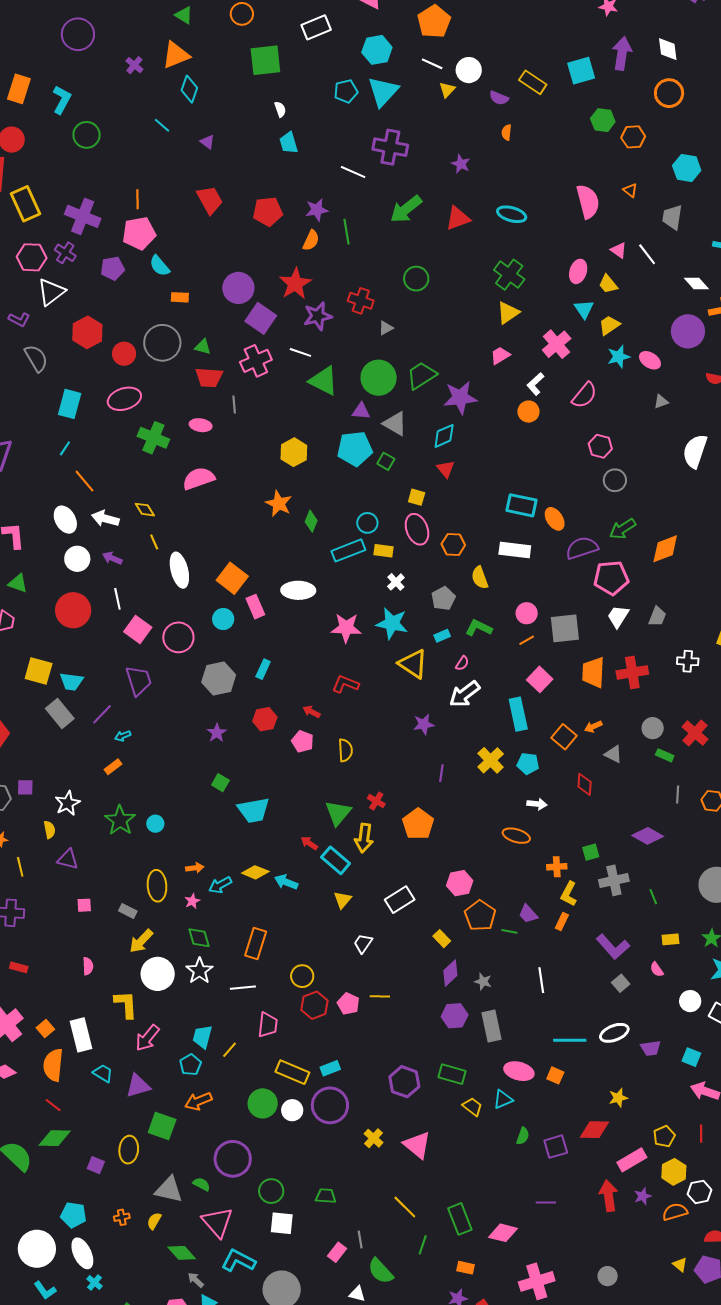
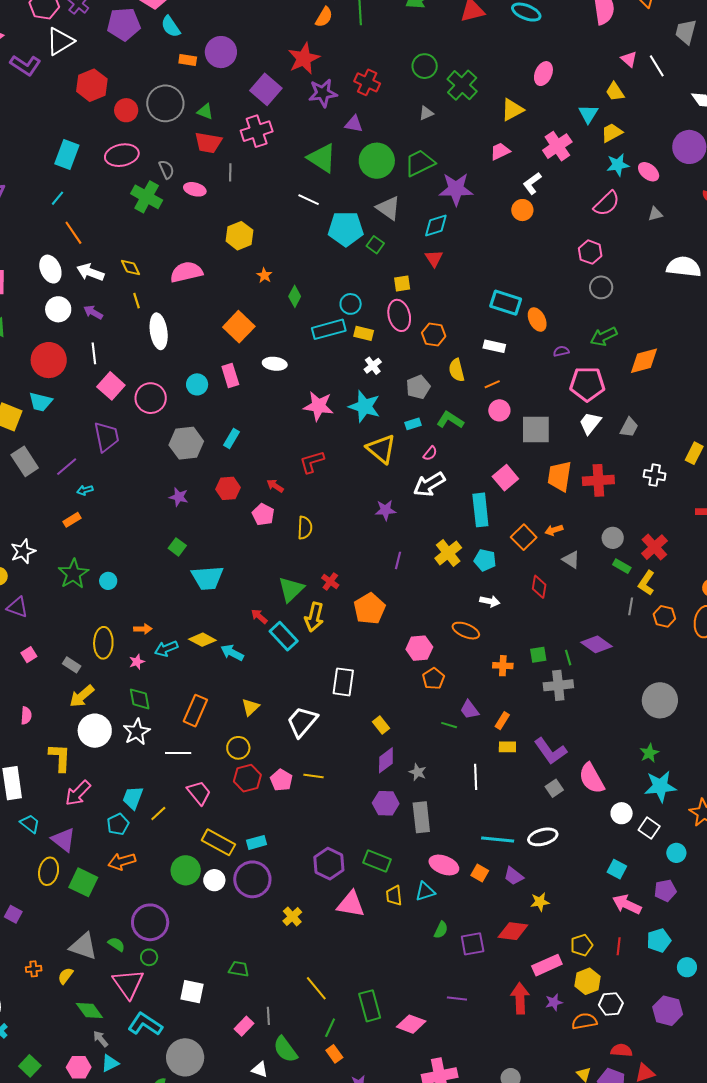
purple pentagon: (113, 268) -> (124, 24), size x1.4
pink ellipse: (578, 271) -> (543, 74), moved
green cross: (509, 275) -> (462, 85), moved
purple circle: (238, 288) -> (221, 52), moved
purple L-shape: (19, 319) -> (25, 65), size x1.4
gray triangle: (386, 328) -> (426, 113), moved
white line: (300, 352) -> (309, 200), moved
gray semicircle: (36, 358) -> (166, 169), moved, size x0.7
pink semicircle: (584, 395) -> (607, 204), moved
purple triangle: (361, 411) -> (354, 124), moved
white semicircle: (695, 451) -> (684, 267), turned 72
yellow hexagon: (294, 452) -> (239, 236), moved
pink semicircle: (199, 478) -> (186, 272), moved
yellow square: (417, 497) -> (402, 283), turned -30
orange star: (279, 504) -> (264, 275), size x0.6
purple semicircle: (582, 548) -> (561, 351), size x0.5
white rectangle: (515, 550) -> (494, 346), size x0.7
orange square: (232, 578) -> (239, 327), moved
white ellipse: (298, 590) -> (275, 364), size x0.7
orange line: (527, 640) -> (492, 384), moved
cyan trapezoid: (71, 682) -> (40, 402), moved
red L-shape: (345, 684) -> (312, 462), turned -44
purple star: (217, 733) -> (179, 497), turned -30
pink hexagon: (460, 883) -> (419, 648), moved
yellow L-shape: (569, 894) -> (646, 583), moved
green line: (653, 897) -> (568, 658), moved
yellow triangle: (343, 900) -> (250, 707), moved
white rectangle: (400, 900) -> (343, 682), turned -56
pink square: (84, 905) -> (29, 655), turned -35
orange pentagon: (480, 916) -> (433, 679), moved, size x0.7
yellow rectangle: (670, 939) -> (507, 747), moved
white trapezoid: (363, 943) -> (302, 722), size x1.6
pink semicircle: (657, 969) -> (592, 778), size x2.0
pink trapezoid: (268, 1025) -> (199, 793), turned -52
purple trapezoid: (651, 1048) -> (514, 876), moved, turned 40
purple triangle: (138, 1086) -> (63, 840), turned 48
yellow trapezoid: (472, 1107) -> (394, 896), turned -140
pink triangle: (417, 1145) -> (351, 904), moved, turned -36
yellow ellipse: (129, 1150) -> (49, 871), moved
green circle: (271, 1191) -> (149, 957), moved, size x0.7
orange rectangle: (466, 1268) -> (334, 1054), moved, turned 36

